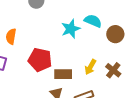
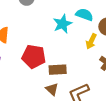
yellow arrow: (90, 67) -> (91, 41), moved

